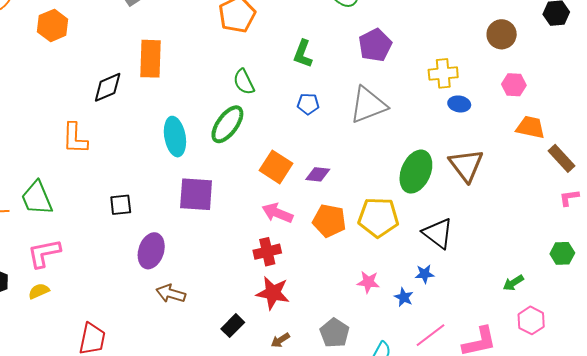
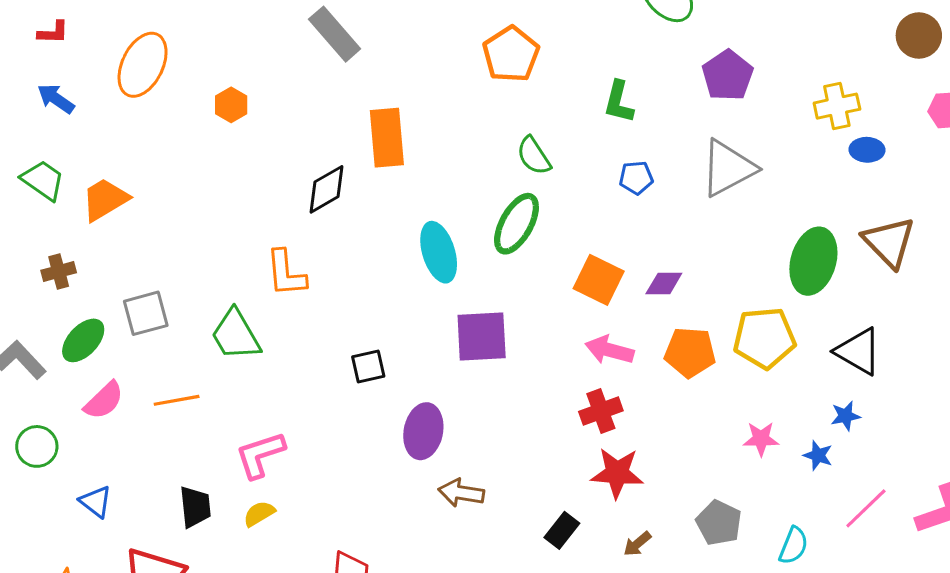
orange hexagon: (53, 25) -> (231, 105), size x0.7
green trapezoid: (37, 198) -> (236, 335), moved

